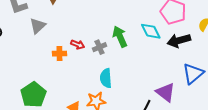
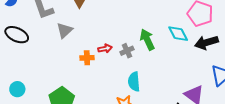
red arrow: (78, 45) -> (105, 49), turned -32

